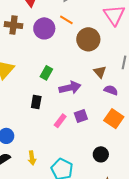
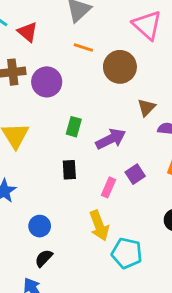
purple circle: (44, 28) -> (47, 82), moved
brown triangle: (100, 72) -> (146, 107), turned 40
yellow arrow: (32, 158) -> (99, 226), moved, size x1.5

